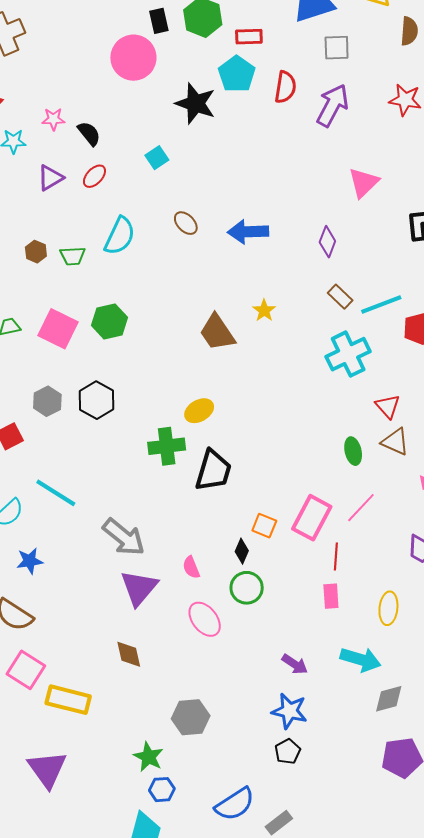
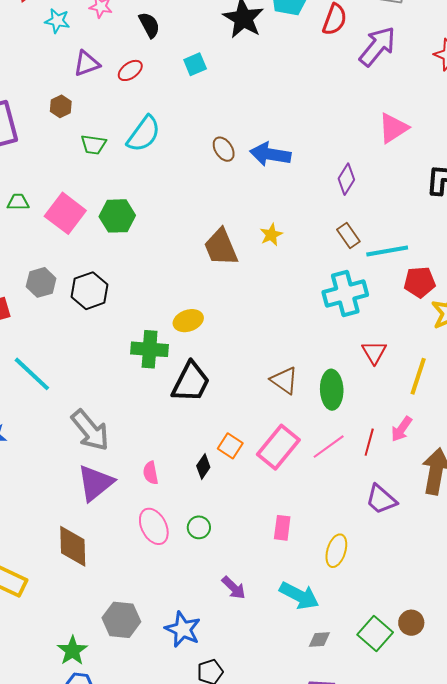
black semicircle: (89, 134) -> (149, 25), moved
brown ellipse: (186, 223) -> (224, 149), moved
brown hexagon: (36, 252) -> (61, 106), moved
brown triangle: (395, 442) -> (284, 380), moved
green ellipse: (353, 451) -> (332, 390), size x1.4
red line: (336, 556) -> (369, 442), moved
green circle: (247, 588) -> (199, 527), moved, size x0.7
brown diamond: (129, 654) -> (73, 546), size x1.4
gray diamond: (389, 699) -> (319, 640), size x0.7
blue star: (289, 711) -> (183, 629), moved

